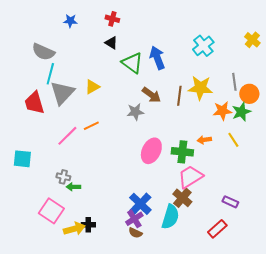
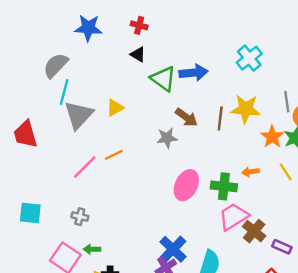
blue star: (70, 21) -> (88, 28), size x1.6
gray semicircle: (43, 52) -> (56, 65), turned 110
blue arrow: (157, 58) -> (194, 73), turned 105
red trapezoid: (34, 103) -> (25, 134), moved
orange star: (222, 111) -> (272, 137), turned -30
cyan square: (22, 159) -> (30, 213), moved
green arrow: (73, 187) -> (92, 249), moved
brown cross: (182, 198) -> (254, 231), moved

